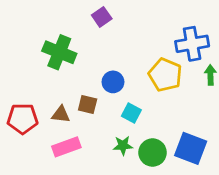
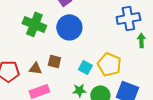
yellow pentagon: (165, 75) -> (109, 64), moved
blue circle: (113, 82) -> (69, 27), moved, size x1.6

